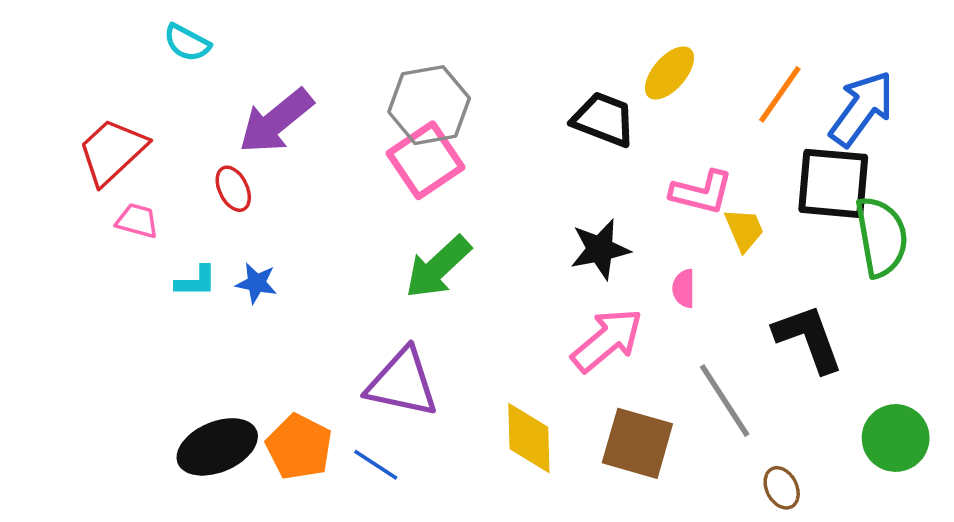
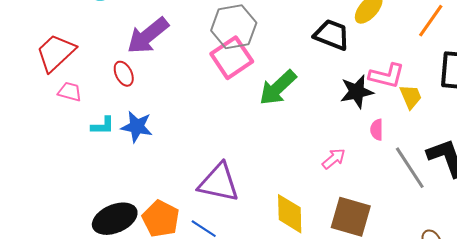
black star: (600, 249) -> (357, 92), moved
green arrow: (438, 267) -> (278, 88), moved
blue star: (256, 283) -> (137, 127), size x1.4
pink arrow: (607, 340) -> (334, 159), size x0.6
gray line: (725, 401) -> (410, 168), moved

